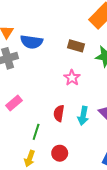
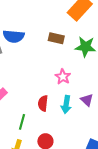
pink star: (72, 78) -> (63, 77), moved

